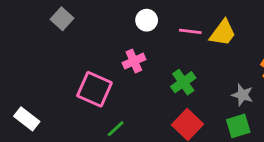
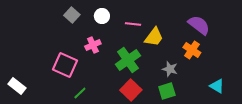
gray square: (62, 19) -> (72, 15), moved
yellow trapezoid: (223, 33) -> (154, 37), moved
green cross: (183, 82) -> (128, 60), size x1.4

